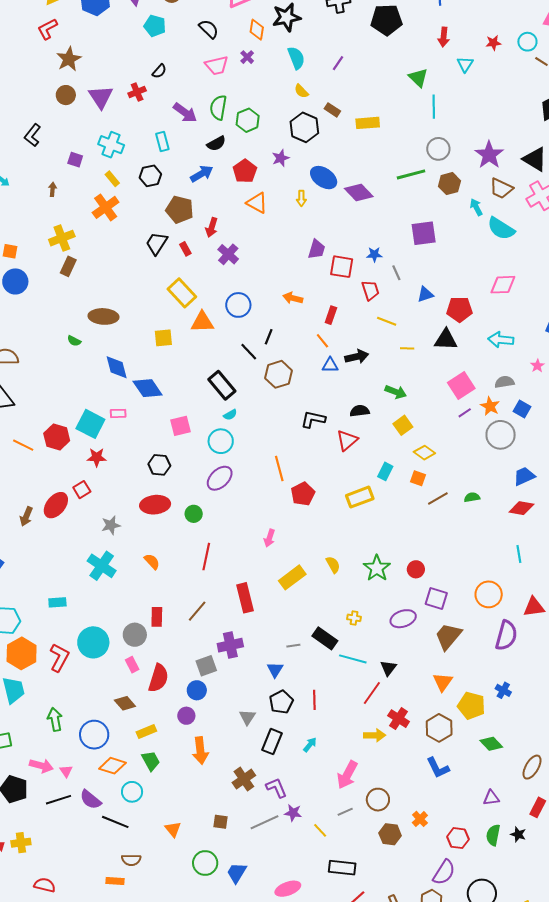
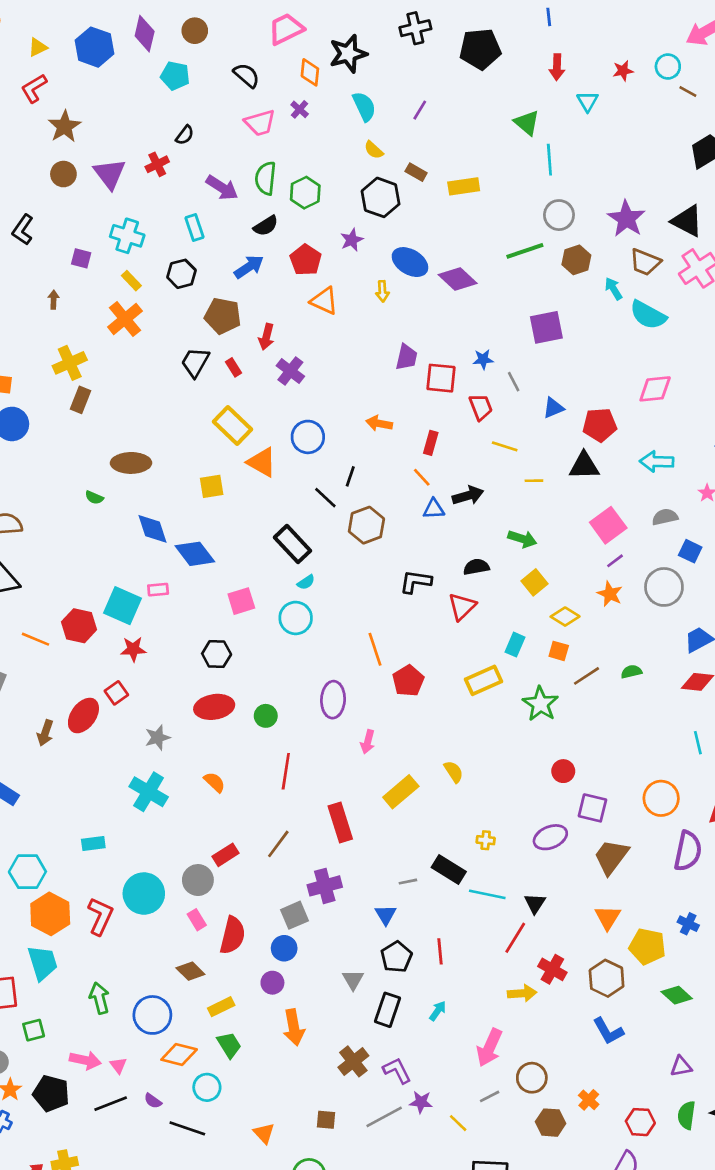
orange triangle: (202, 322) -> (262, 462), turned 35
orange star: (490, 406) -> (610, 594), moved
purple ellipse: (220, 478) -> (333, 700), moved, turned -40
green star: (377, 568) -> (540, 704), moved
red rectangle: (157, 617) -> (226, 855), turned 60
purple semicircle: (91, 800) -> (153, 1101), size x0.6

